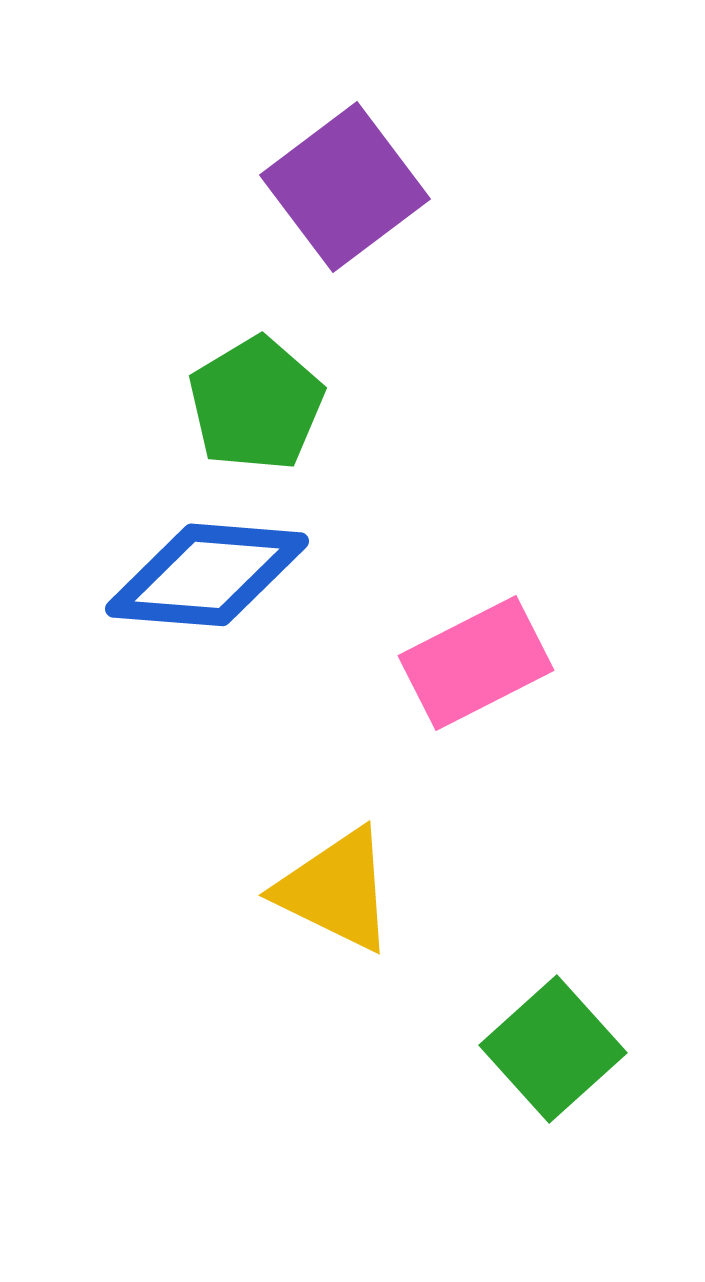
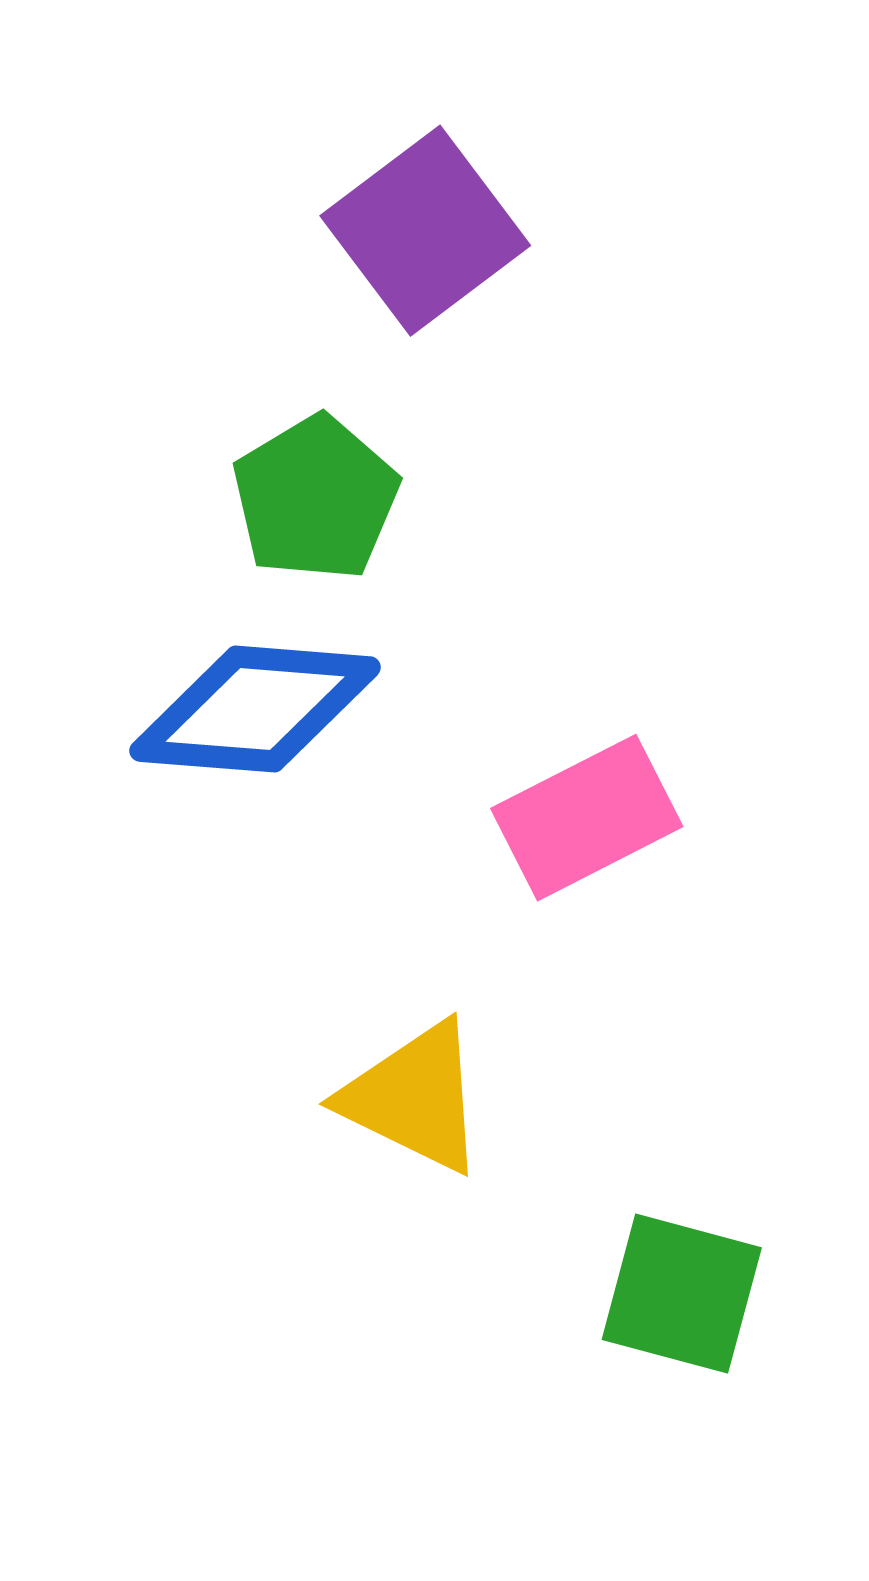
green square: (553, 1049) -> (682, 1294), turned -33

